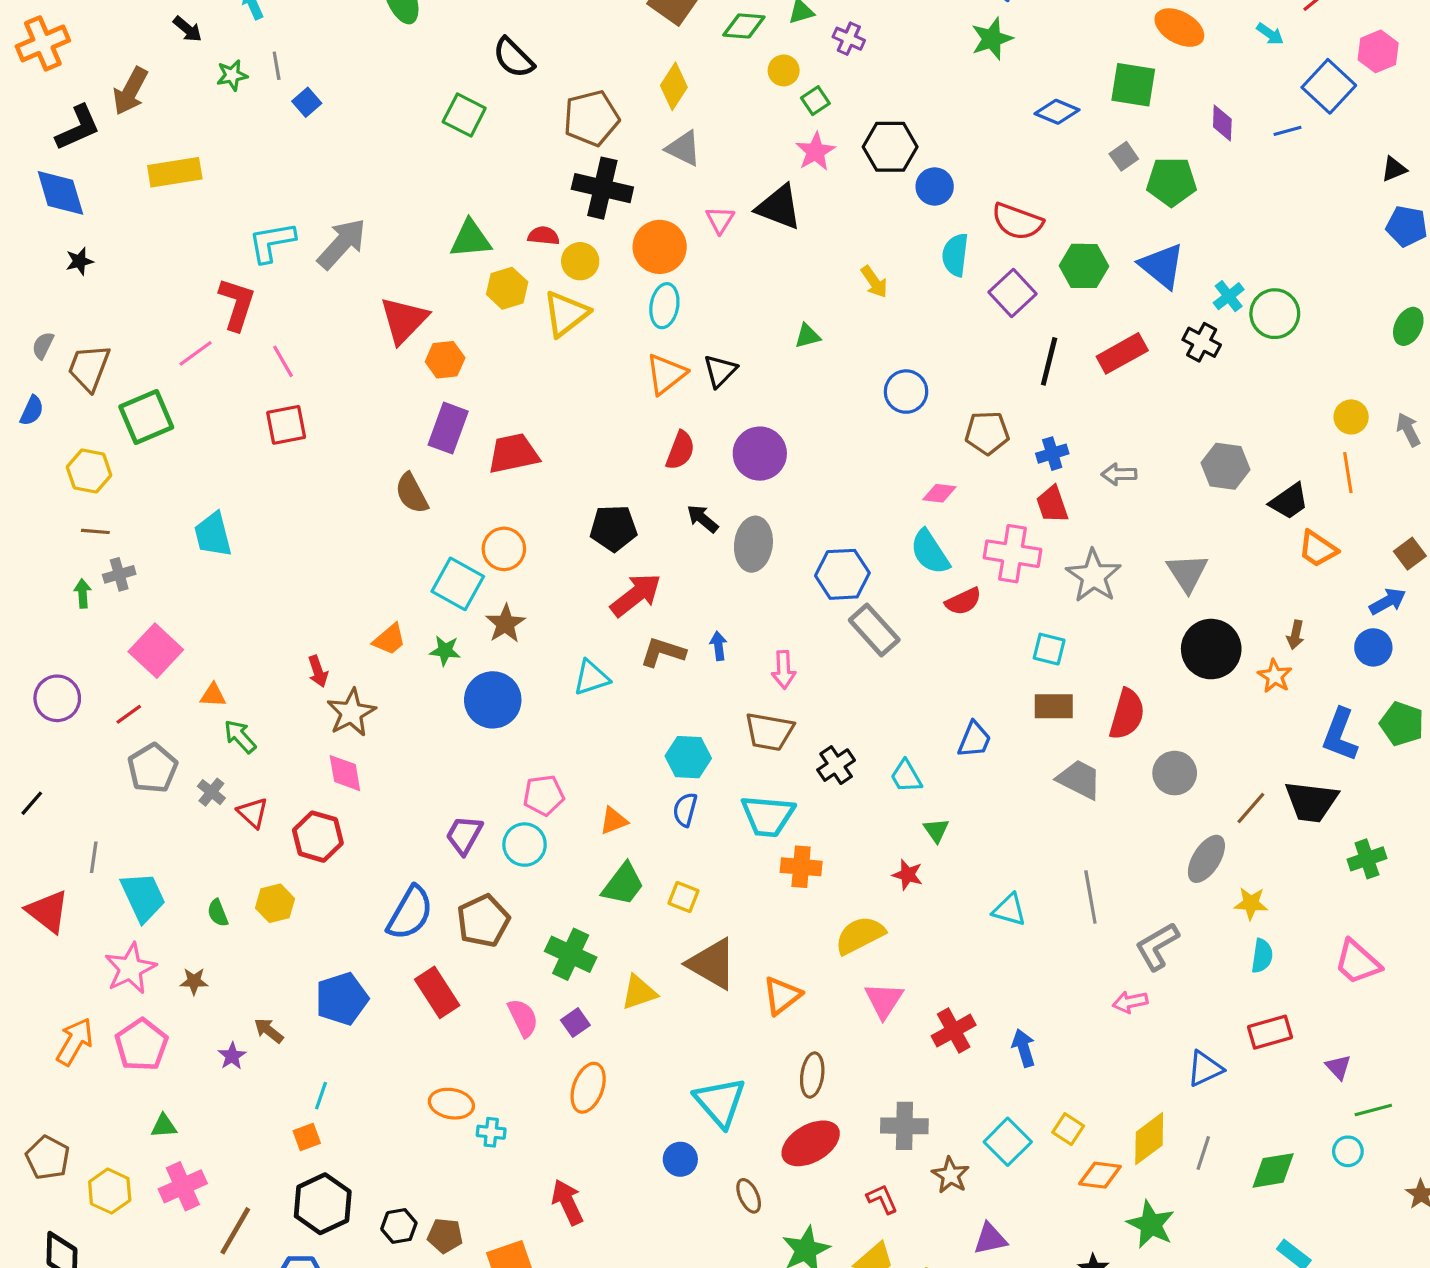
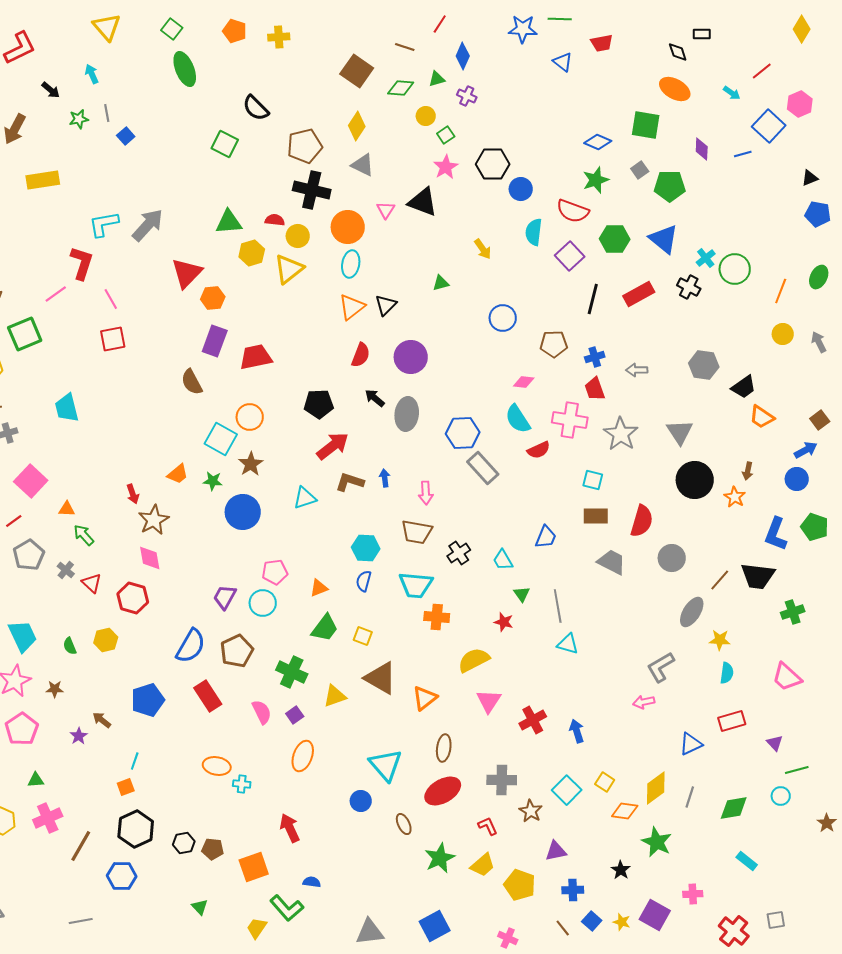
green star: (992, 39) -> (596, 180), moved
orange line: (1348, 473) -> (781, 291), moved, turned 30
gray line: (1090, 897) -> (558, 606), moved

